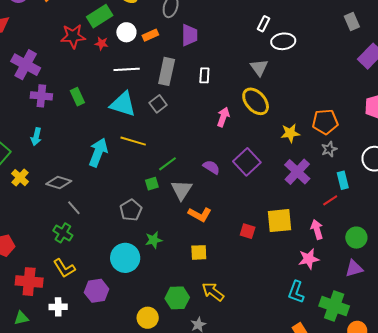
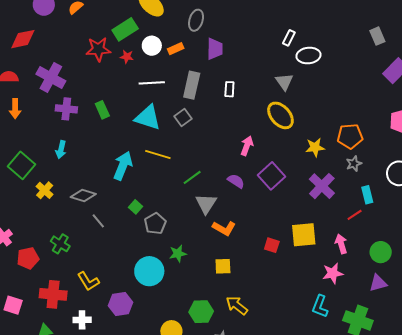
pink arrow: (223, 117) -> (247, 146), moved
green square: (152, 184) -> (136, 207), moved, turned -32
green cross: (63, 233) -> (60, 244), moved

